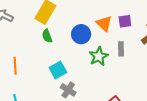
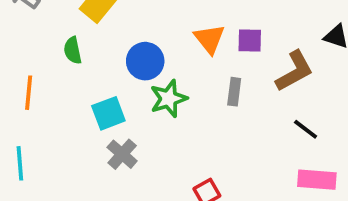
blue circle: (81, 34) -> (145, 61), moved
green semicircle: (47, 36) -> (73, 50), moved
green star: (99, 56) -> (169, 99), moved

